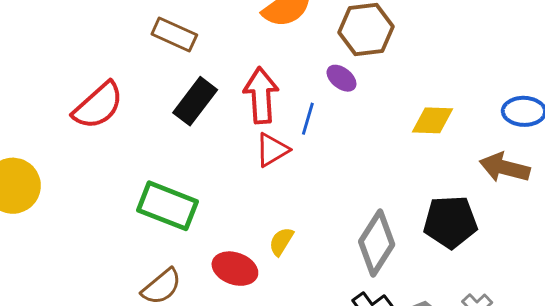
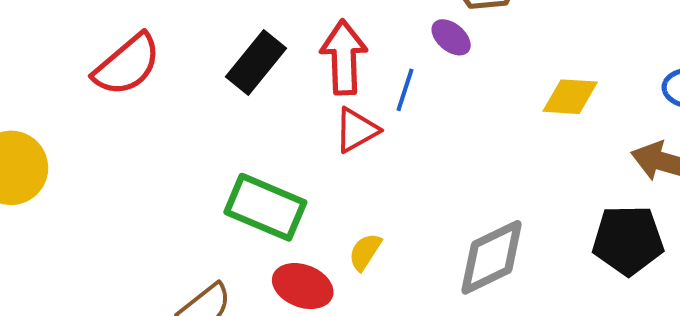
green rectangle: (167, 206) -> (265, 207), moved
black pentagon: (450, 222) -> (628, 240), moved
gray diamond: (377, 243) -> (492, 257), turned 30

